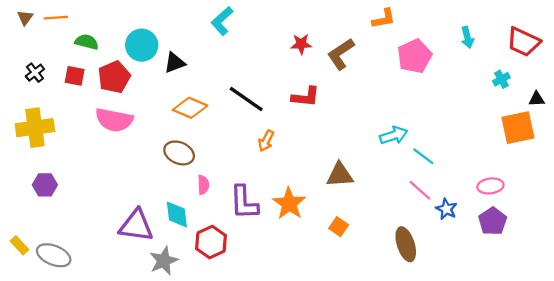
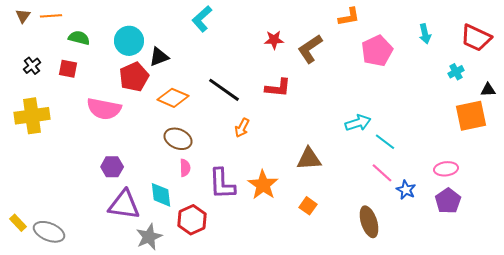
red pentagon: (114, 77) -> (134, 77), moved
brown ellipse: (179, 153) -> (178, 139), moved
purple hexagon: (45, 185) -> (112, 167), moved

